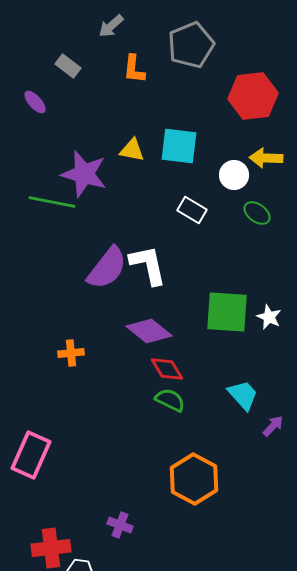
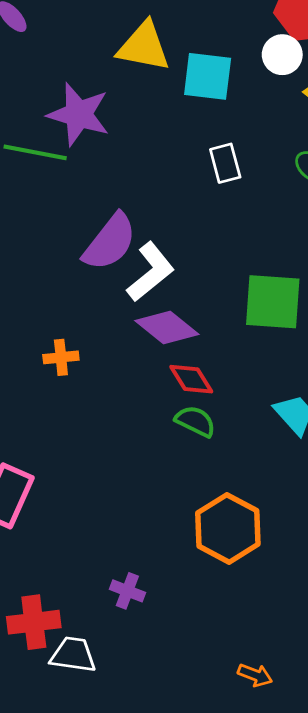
yellow triangle: (132, 150) -> (144, 47), moved, size x1.6
white circle: (234, 175) -> (282, 55), moved
white rectangle: (192, 210) -> (225, 163), turned 44
white L-shape: (148, 265) -> (151, 272), moved, turned 63

